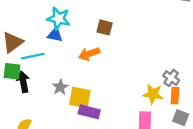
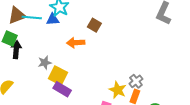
blue triangle: (55, 35) -> (53, 19), turned -32
cyan line: (33, 56) -> (32, 17), moved

